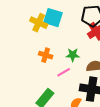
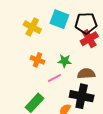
cyan square: (53, 18) -> (59, 19), moved

